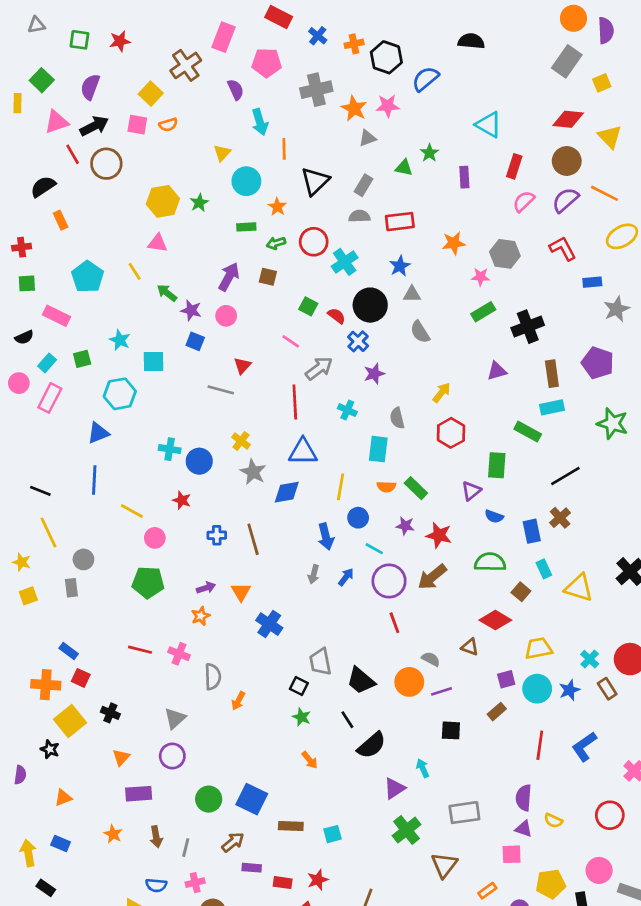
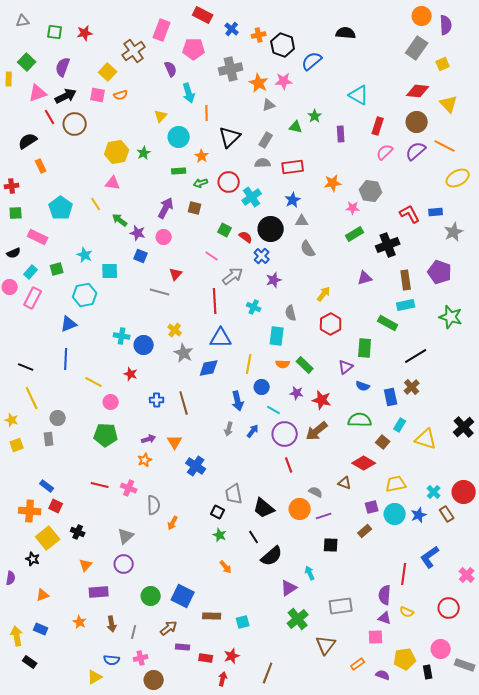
red L-shape: (563, 248) -> (410, 214), moved
cyan rectangle: (544, 569) -> (400, 425), turned 56
red line: (540, 745) -> (404, 574), moved

